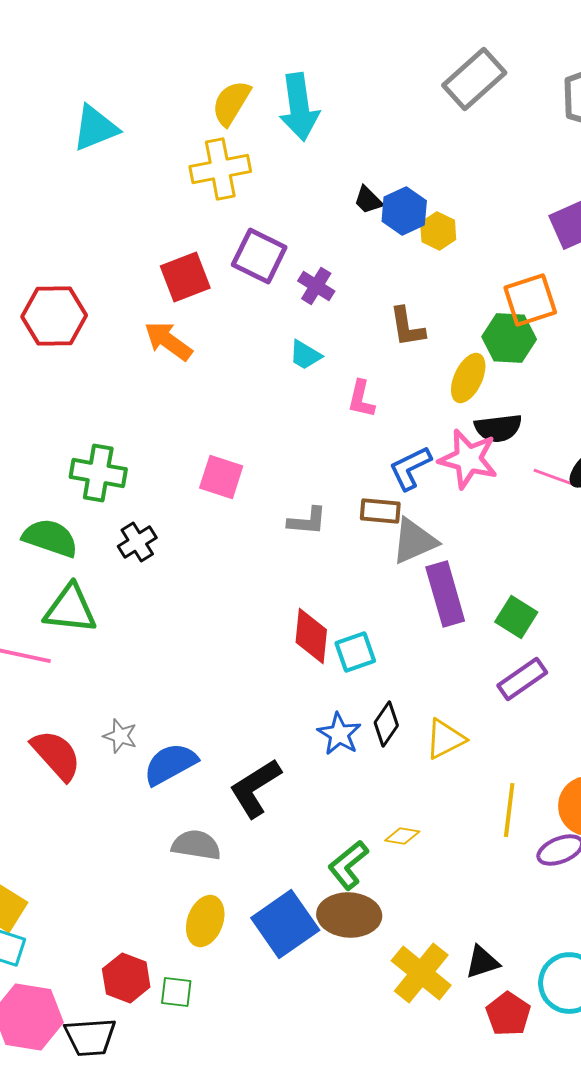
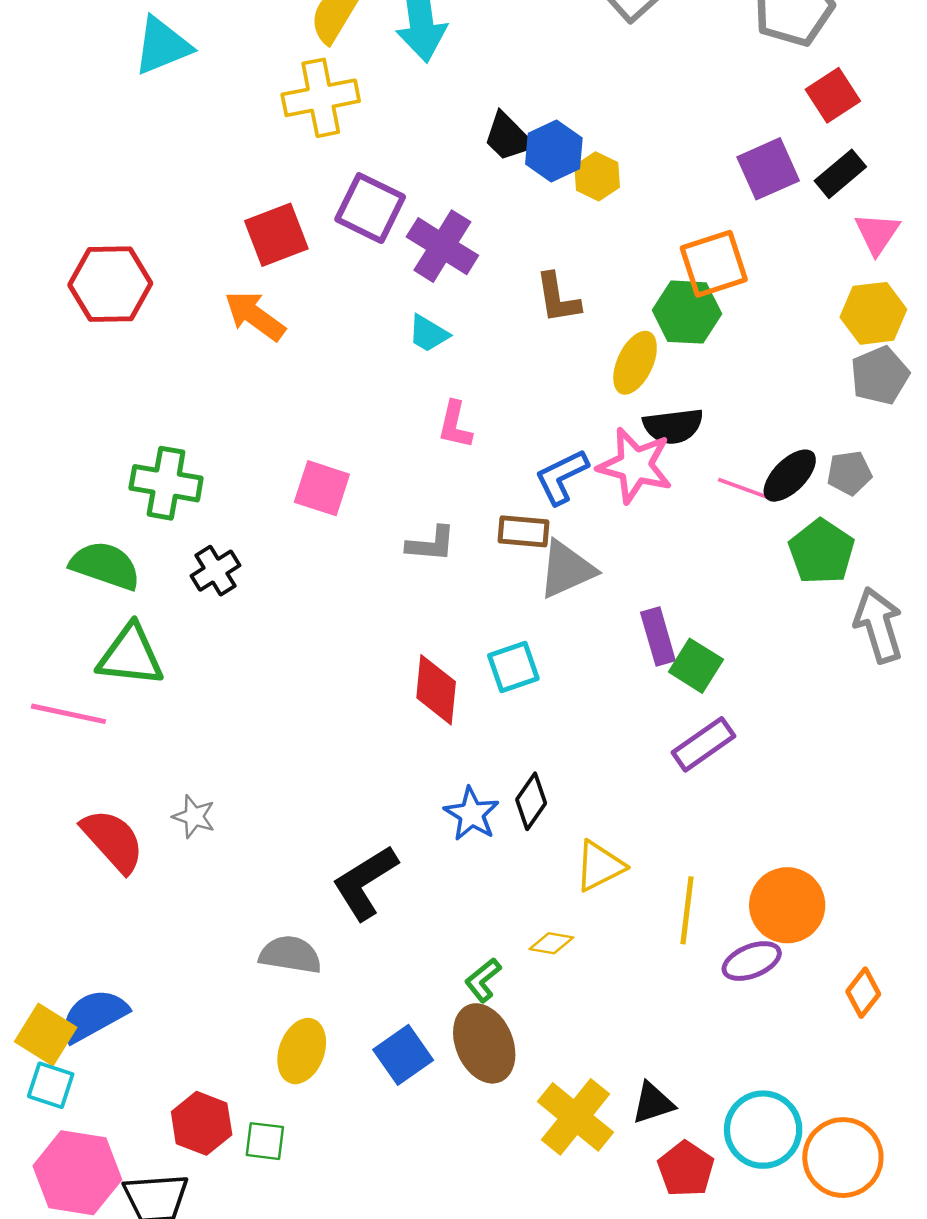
black trapezoid: (368, 200) -> (508, 137), size x1.4
purple cross: (316, 286) -> (442, 246), size x1.5
pink L-shape: (361, 399) -> (455, 425), moved
purple rectangle: (445, 594) -> (658, 637), moved, size x0.7
cyan square: (355, 652) -> (513, 667), moved
yellow triangle: (445, 739) -> (600, 866), moved
blue semicircle: (170, 764) -> (94, 1016), moved
green L-shape: (348, 865) -> (483, 980), size x0.7
brown ellipse: (349, 915) -> (484, 1043), turned 64
blue square: (285, 924) -> (403, 1055), size x0.7

